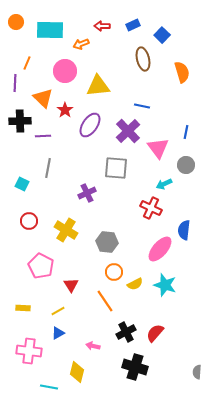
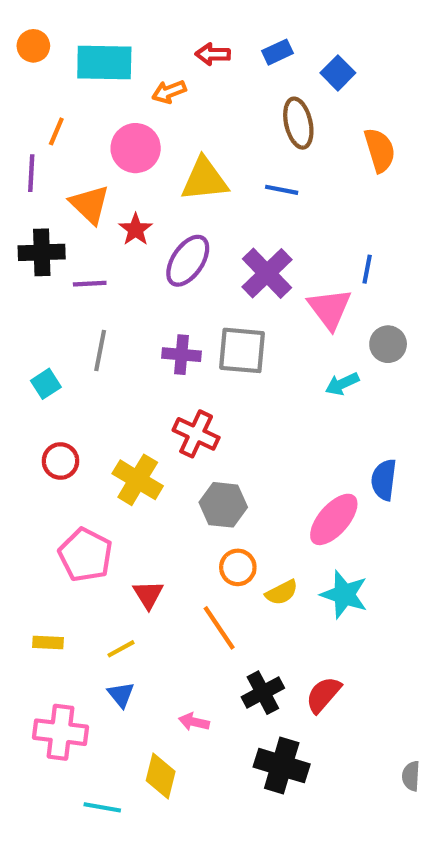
blue line: (142, 106) -> (282, 190), moved
blue line: (186, 132) -> (367, 269), moved
cyan square: (22, 184) -> (46, 384), turned 32
purple cross: (87, 193) -> (181, 355), moved, turned 30
red cross: (151, 208) -> (196, 434), moved
blue triangle: (58, 333) -> (121, 695), turned -40

